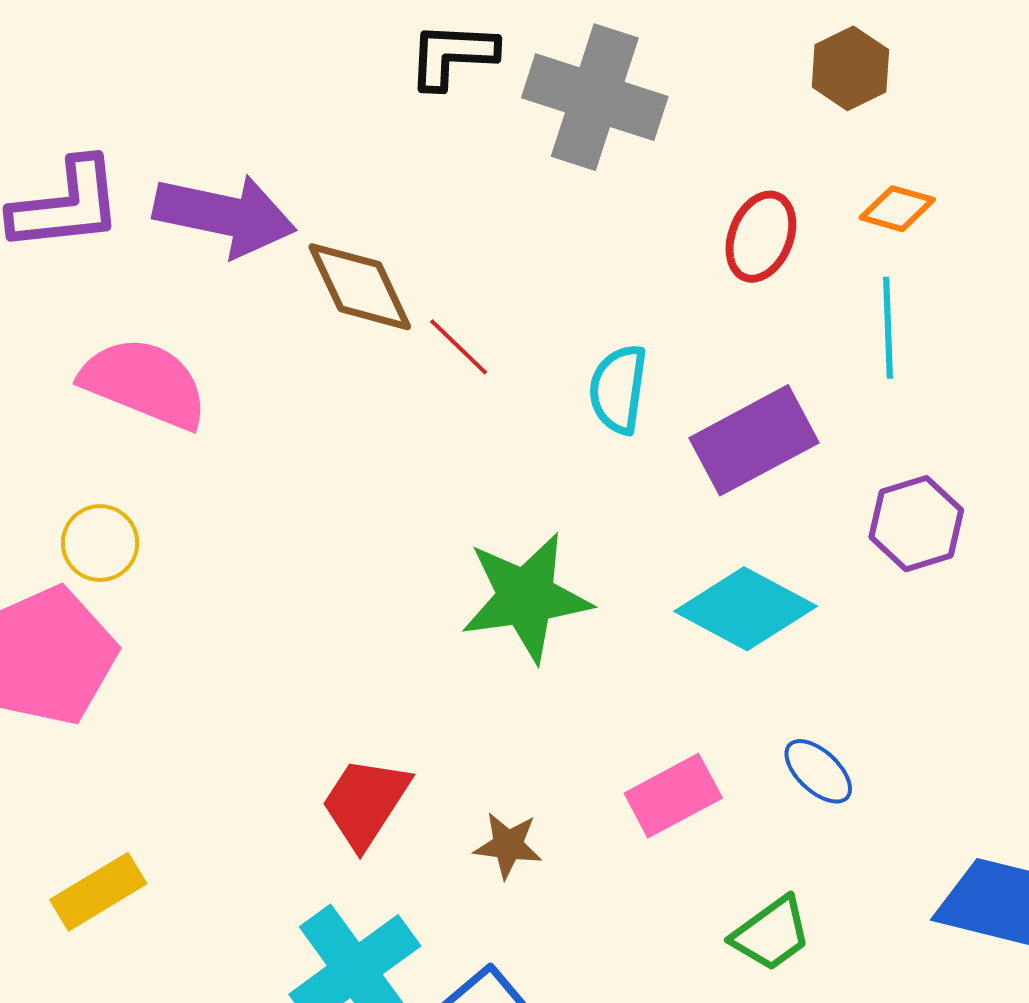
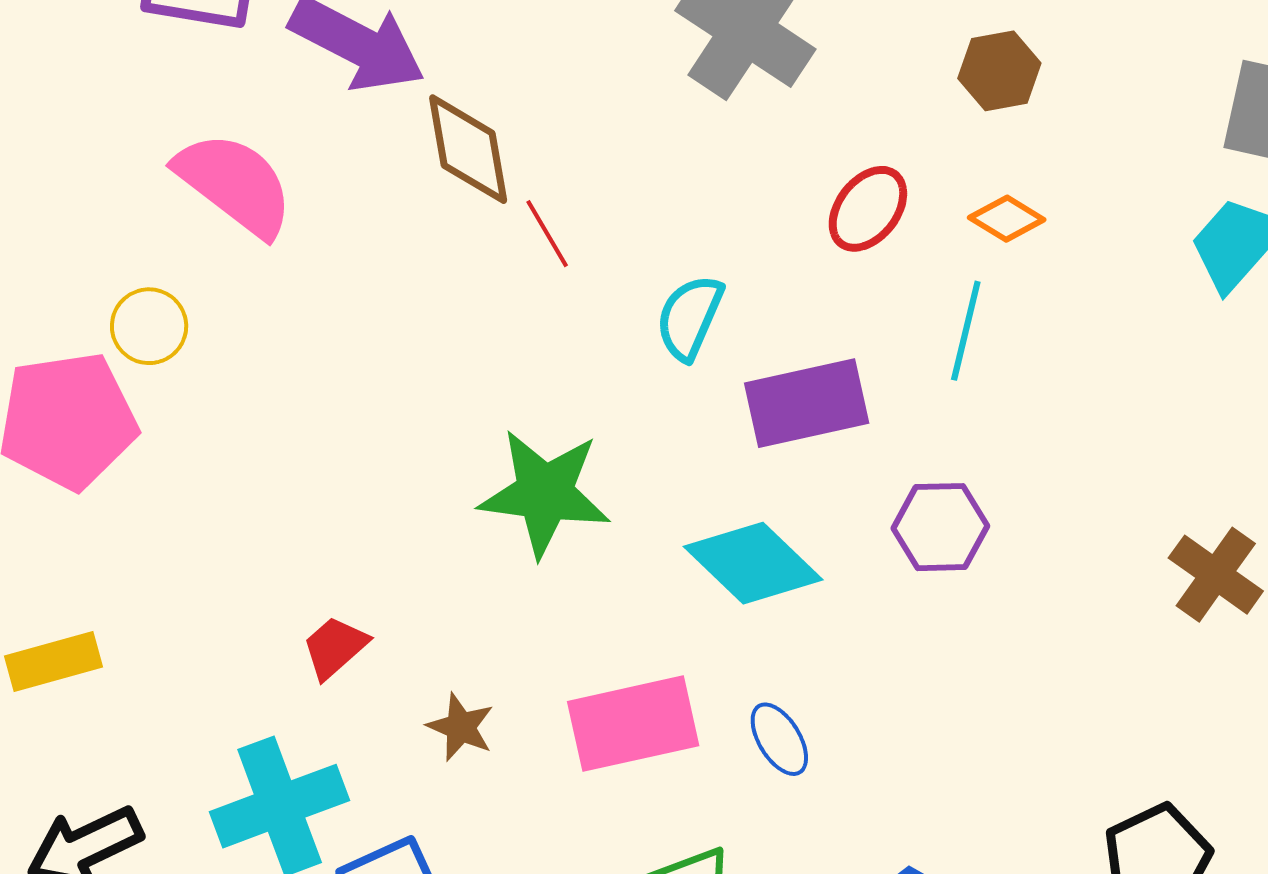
pink rectangle: (673, 796) -> (633, 724), size x1.4
red trapezoid: (365, 802) -> (335, 647), size x0.7

